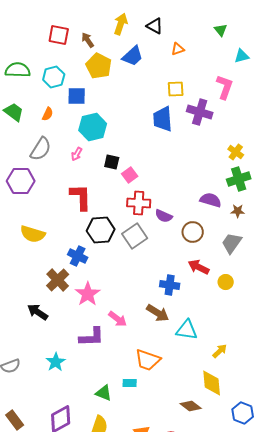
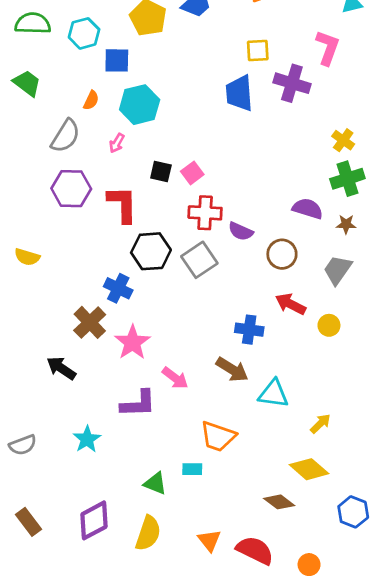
orange semicircle: (48, 114) -> (91, 100), moved
black square: (112, 162) -> (161, 172), moved
purple hexagon: (21, 181) -> (71, 189), moved
yellow semicircle: (33, 234) -> (27, 257), moved, size x0.7
yellow diamond: (212, 383) -> (309, 469), turned -44

